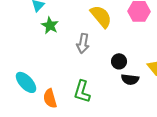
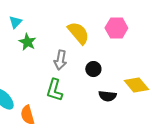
black circle: (119, 61) -> (93, 69), moved
green L-shape: (82, 91) -> (54, 90), moved

